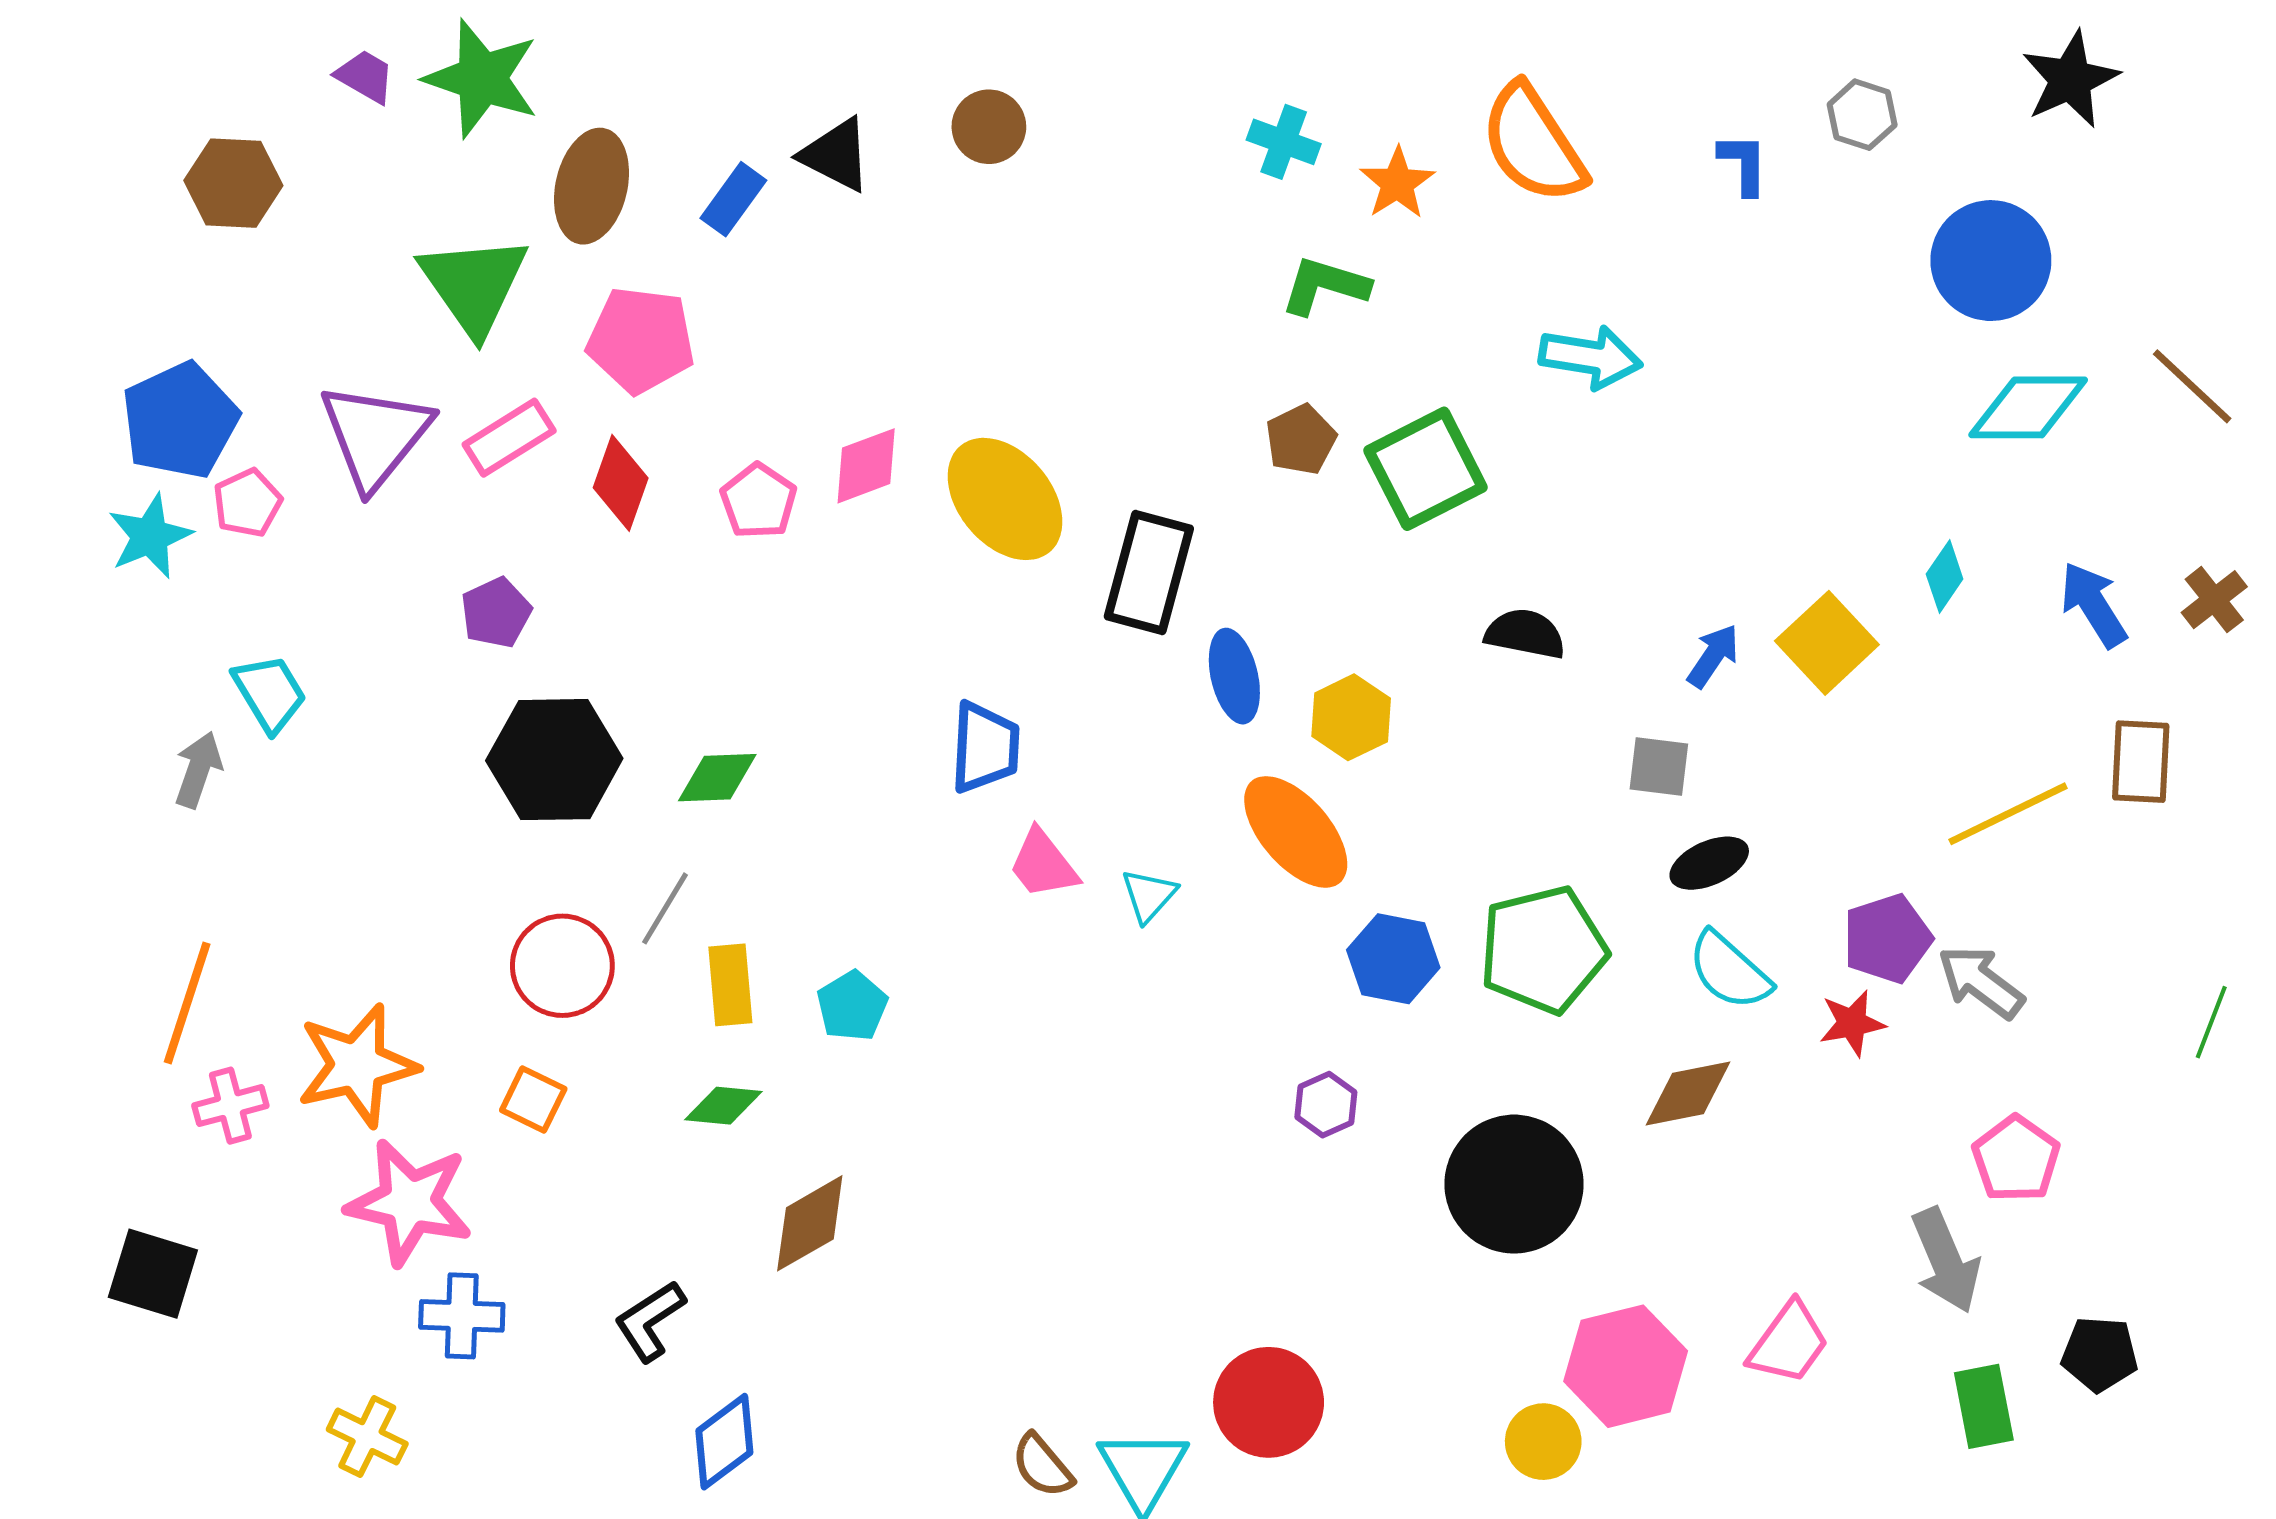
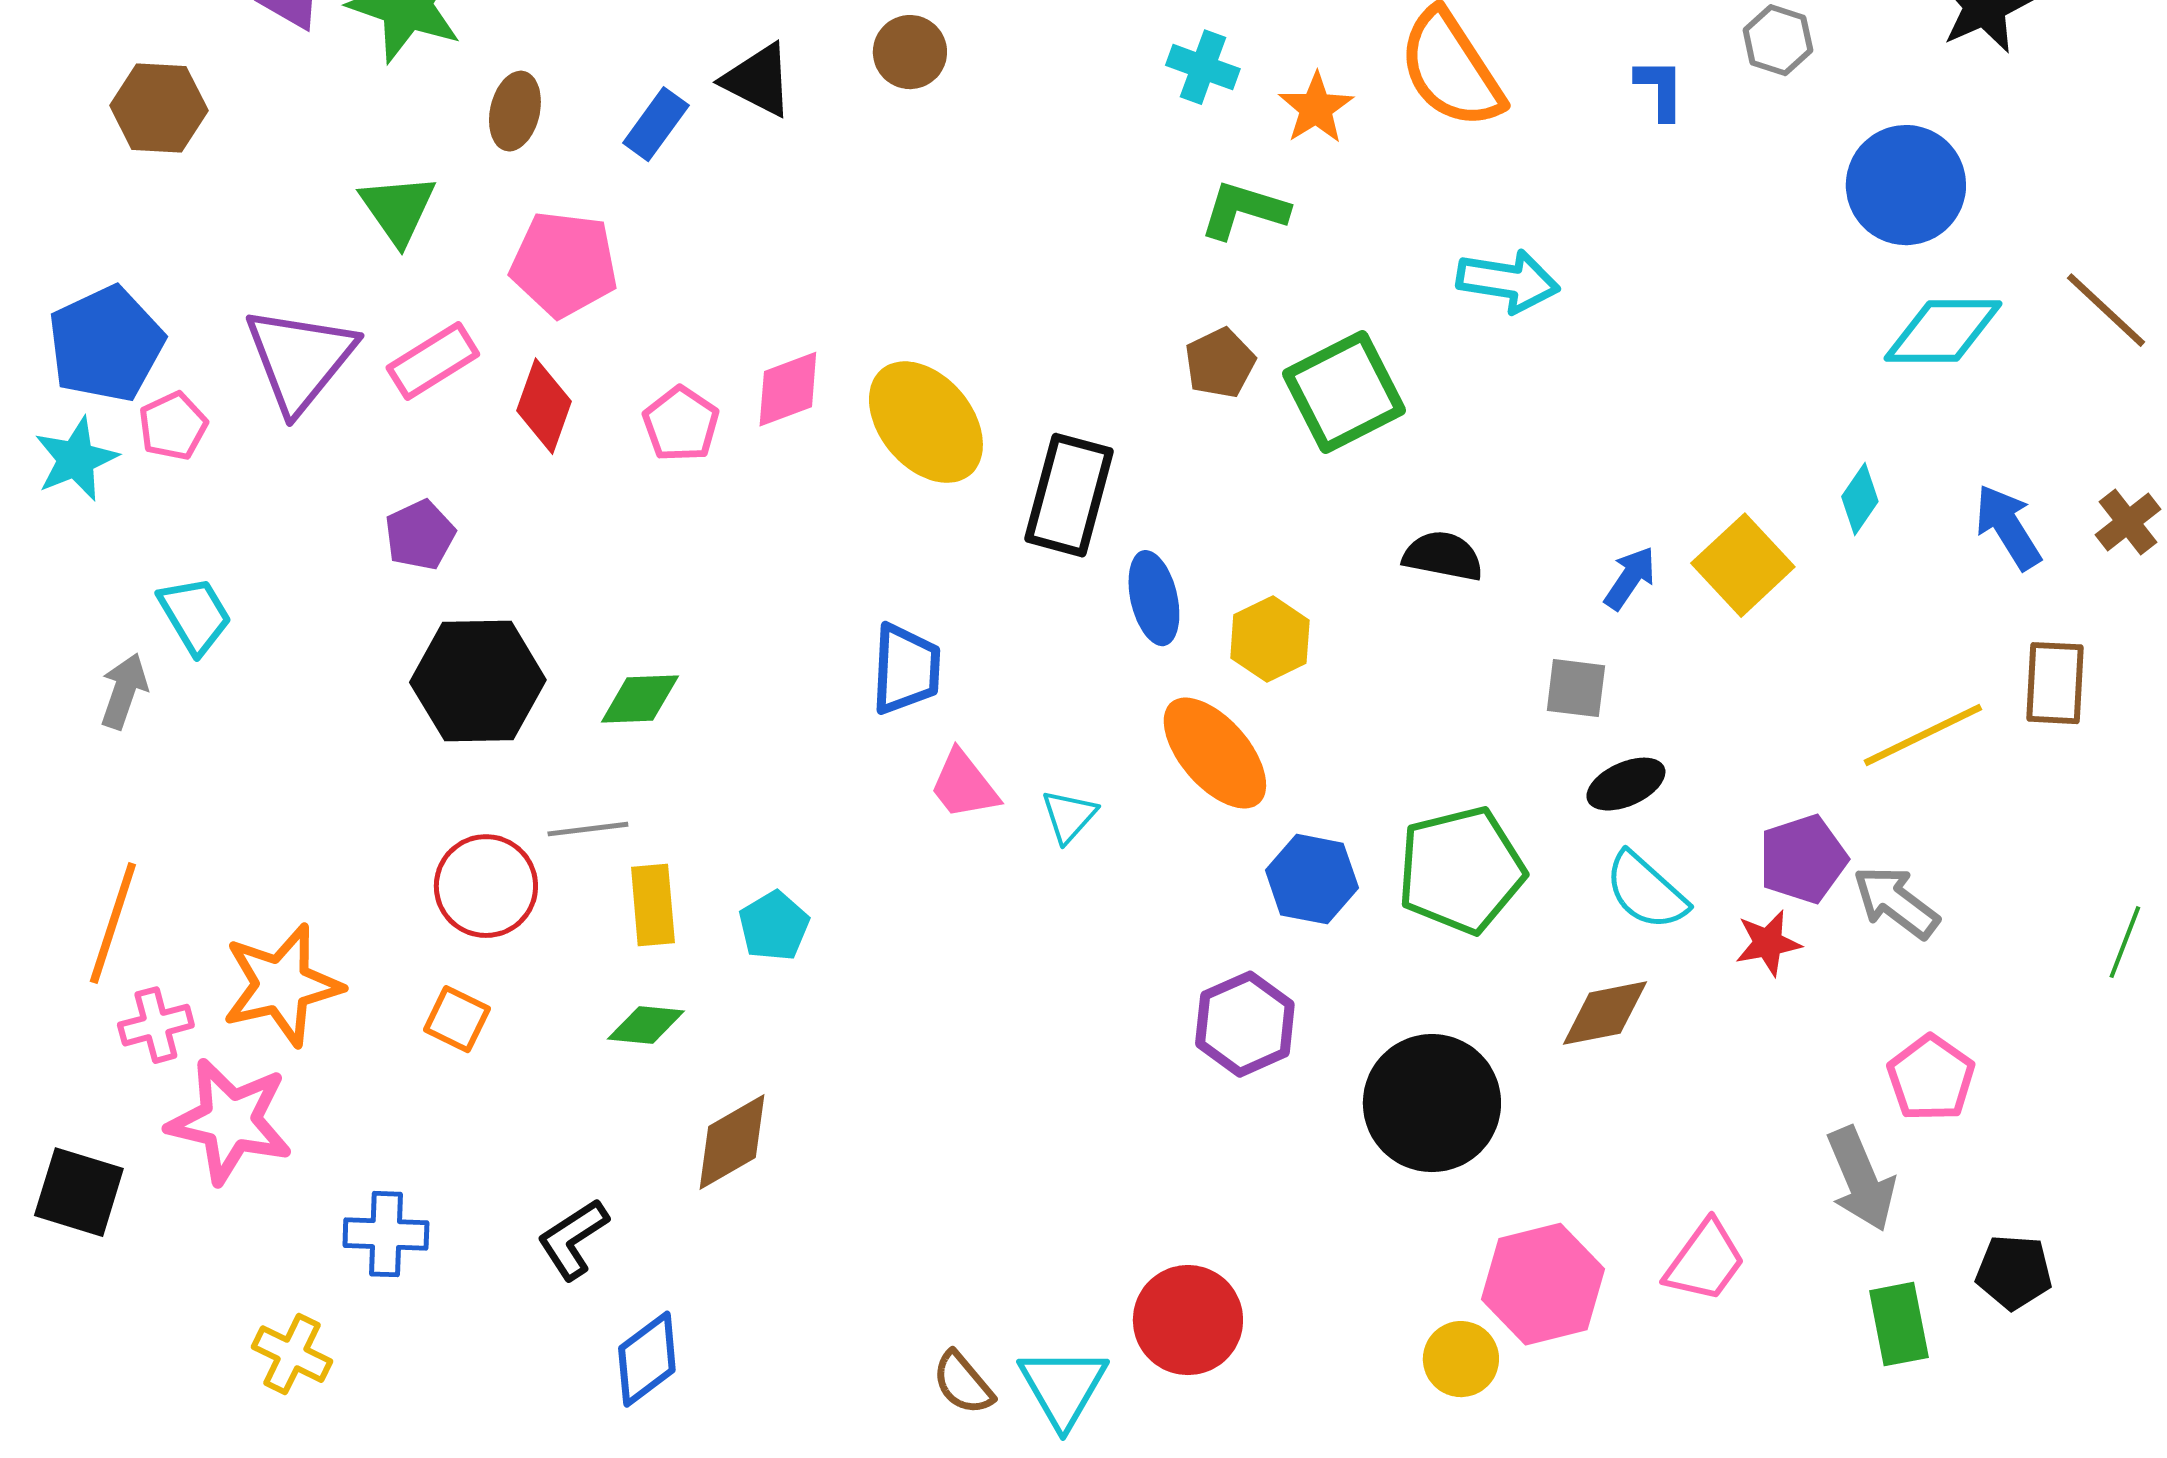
brown ellipse: (592, 186) -> (515, 111), size x0.7
green triangle: (474, 285) -> (398, 209), size x0.7
gray line: (665, 908) -> (588, 829), turned 52
purple hexagon: (1326, 1105) -> (1245, 1024), size x1.6
pink star: (409, 1202) -> (230, 1121), moved

